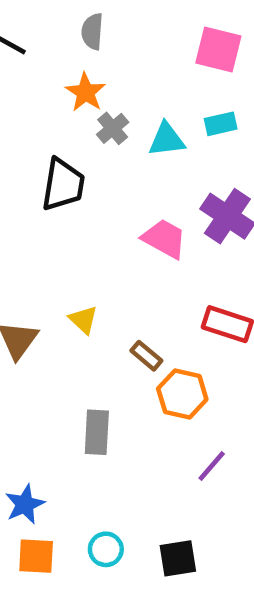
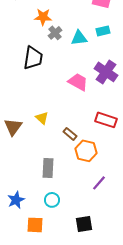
orange star: (86, 92) -> (43, 17), turned -30
cyan circle: (106, 549) -> (52, 200), moved
orange square: (36, 556) -> (35, 225), moved

